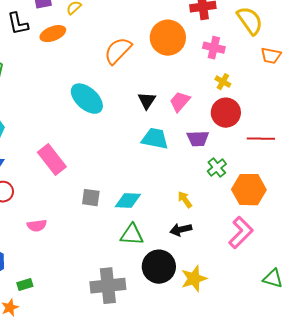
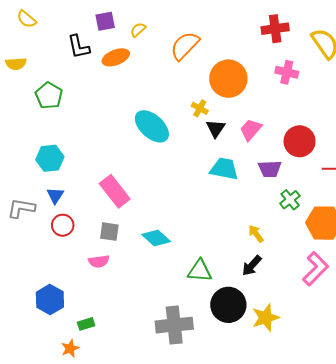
orange circle: (168, 38) -> (228, 79), moved
orange semicircle: (118, 51) -> (185, 46), moved
yellow cross: (223, 82) -> (200, 108), moved
gray square: (91, 198) -> (109, 232), moved
cyan diamond: (128, 201) -> (156, 238), moved, turned 40
black arrow: (181, 230) -> (252, 266), turned -35

